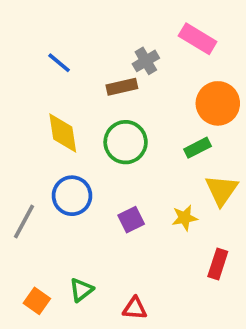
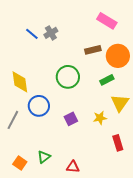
gray cross: (146, 61) -> (51, 33), moved
brown rectangle: (122, 87) -> (93, 50), moved
yellow diamond: (63, 133) -> (20, 82), moved
red rectangle: (218, 264) -> (118, 143), turned -35

